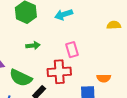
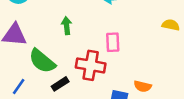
green arrow: (33, 46) -> (67, 26), turned -104

